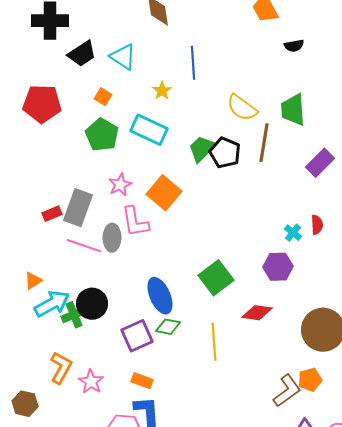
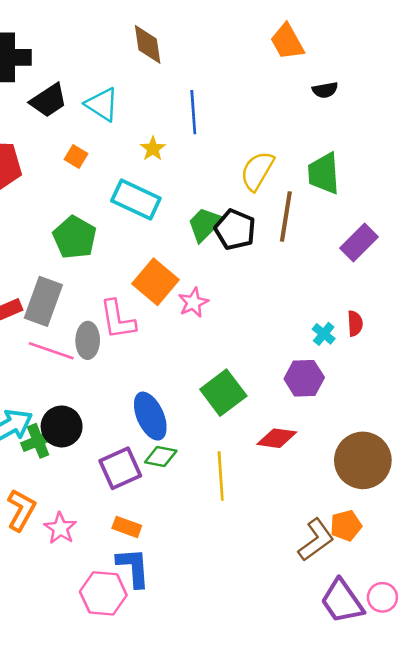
yellow semicircle: (242, 108) -> (257, 171), turned 84
green pentagon: (102, 135) -> (75, 237), moved
pink star: (120, 185) -> (193, 303), moved

